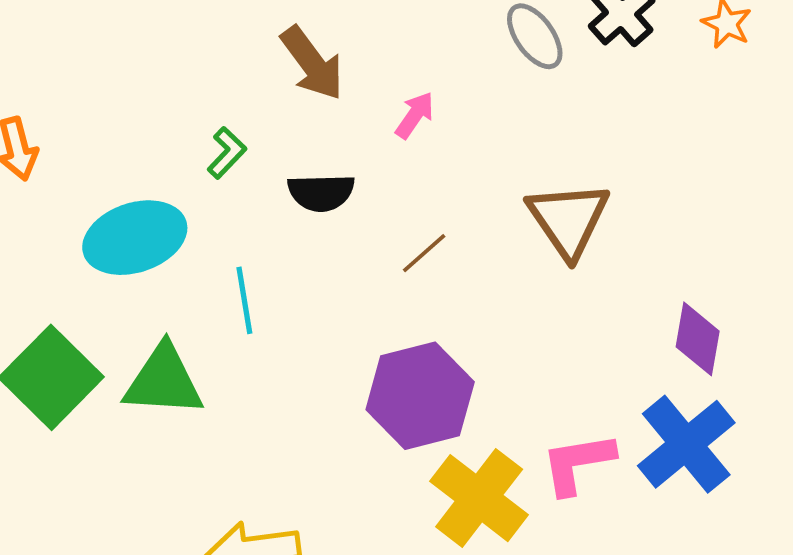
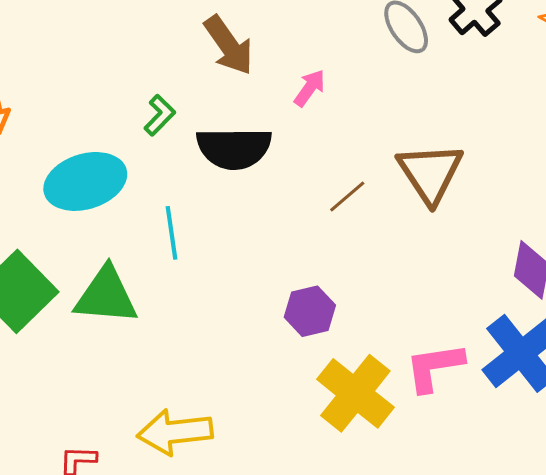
black semicircle: (321, 193) -> (234, 148), size x1.4
brown line: (424, 253) -> (347, 197), moved
purple hexagon: (420, 396) -> (310, 311), size x0.6

